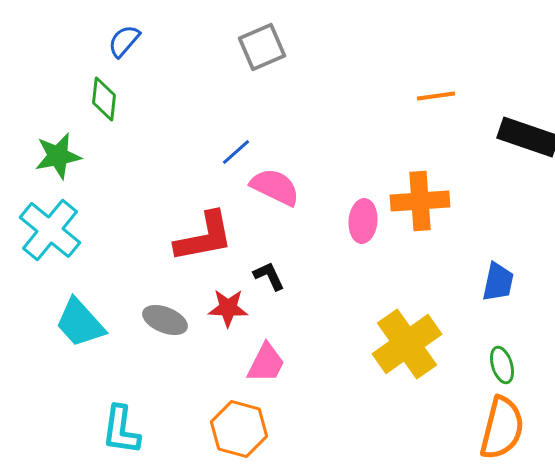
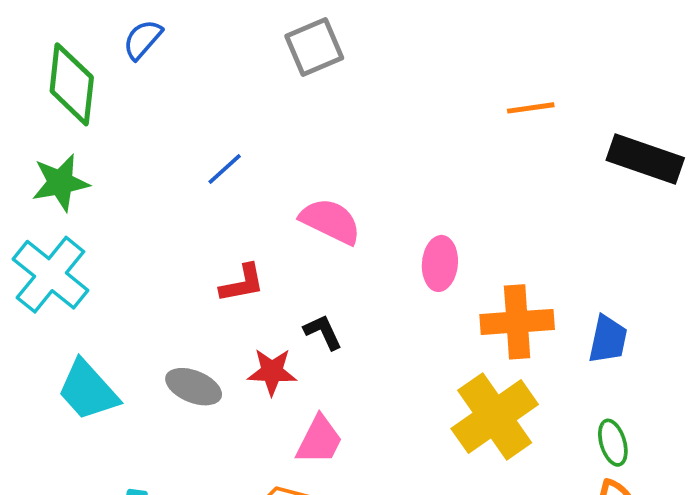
green diamond: (104, 99) -> (72, 84), moved, size x1.5
blue line: (236, 152) -> (225, 169), moved
orange cross: (420, 201) -> (517, 322), moved
red L-shape: (204, 237) -> (242, 283), size x0.6

